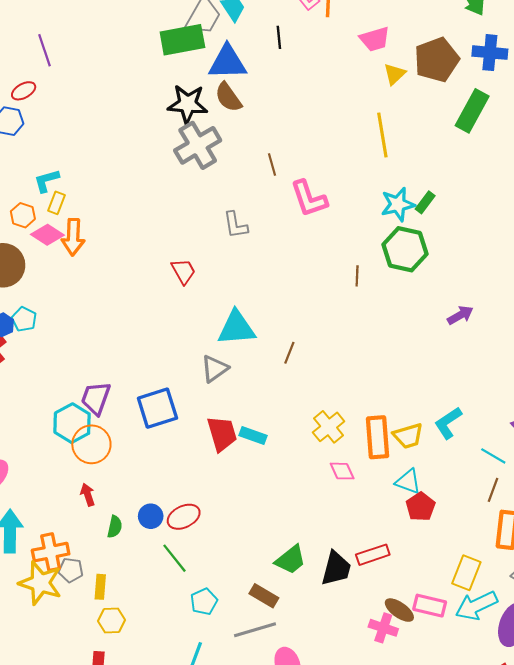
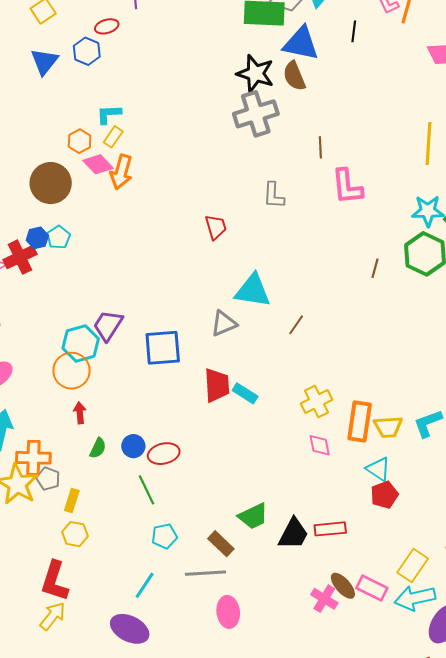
orange circle: (91, 444) -> (72, 371), moved

